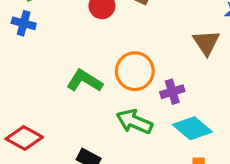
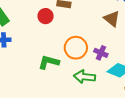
purple cross: (172, 92) -> (101, 53), turned -32

